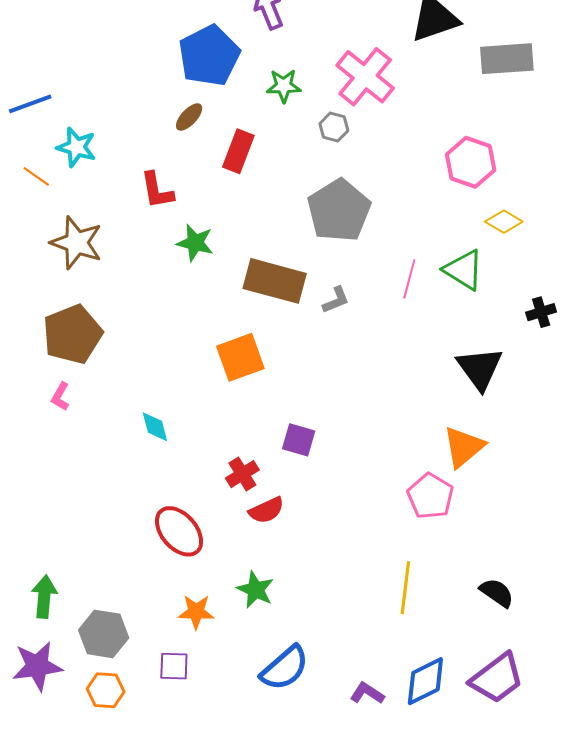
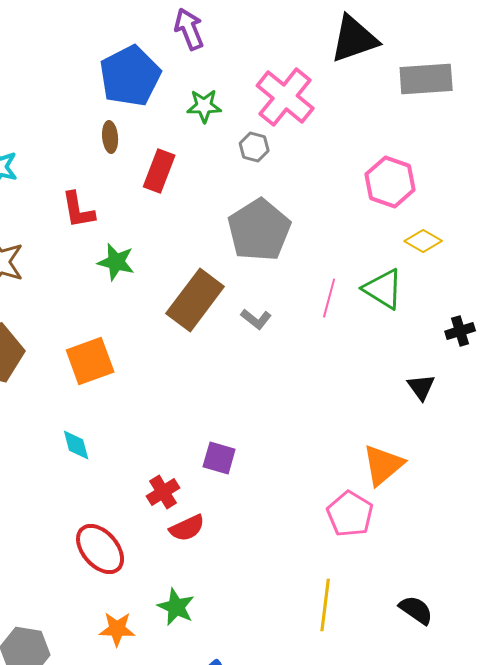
brown ellipse: (189, 117) -> (110, 137), turned -48
brown rectangle: (275, 281) -> (195, 300), turned -68
gray L-shape: (336, 300) -> (256, 319), turned 60
orange square: (240, 357) -> (90, 361), moved
black triangle: (480, 368) -> (421, 387), moved, size x0.6

